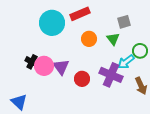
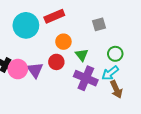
green triangle: (113, 39) -> (82, 55), moved
cyan arrow: (126, 62) -> (110, 73), moved
red circle: (82, 79) -> (56, 62), moved

